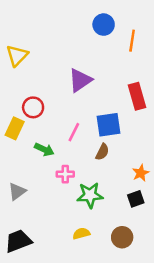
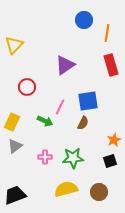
red rectangle: (137, 96) -> (111, 65), moved
yellow rectangle: (15, 128) -> (12, 122), moved
green arrow: (44, 149) -> (45, 121), moved
pink cross: (65, 174) -> (45, 157), moved
gray triangle: (17, 191) -> (15, 146), moved
yellow semicircle: (81, 234) -> (66, 189), size x1.6

